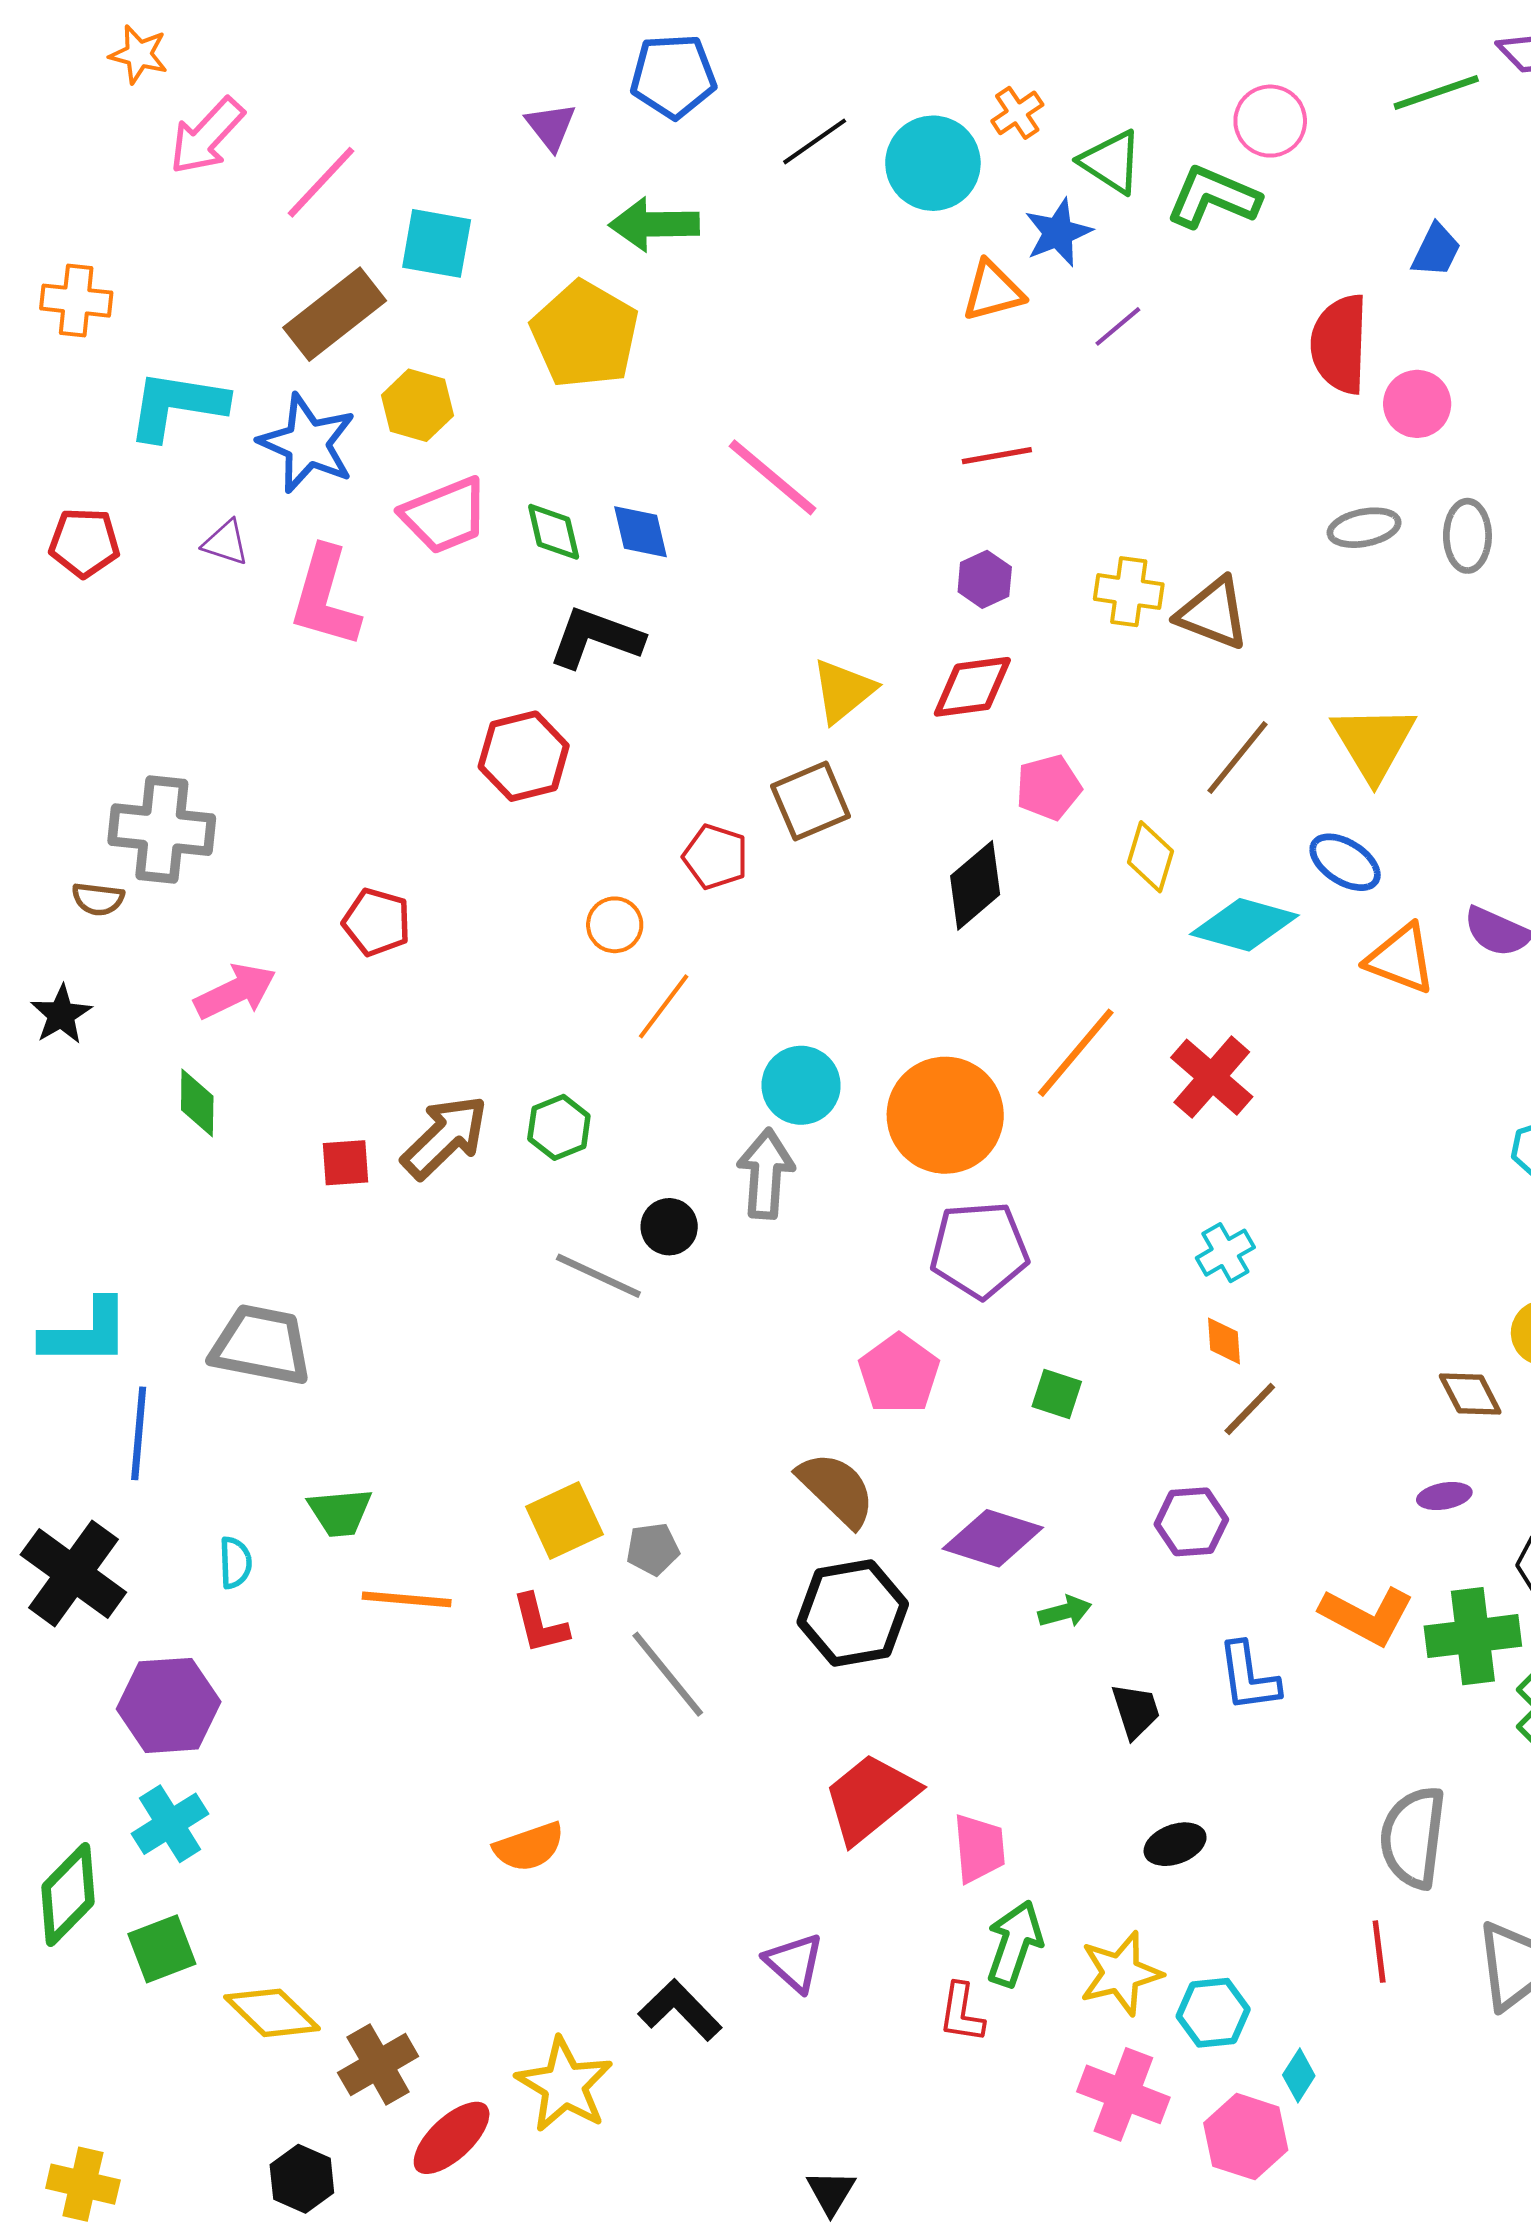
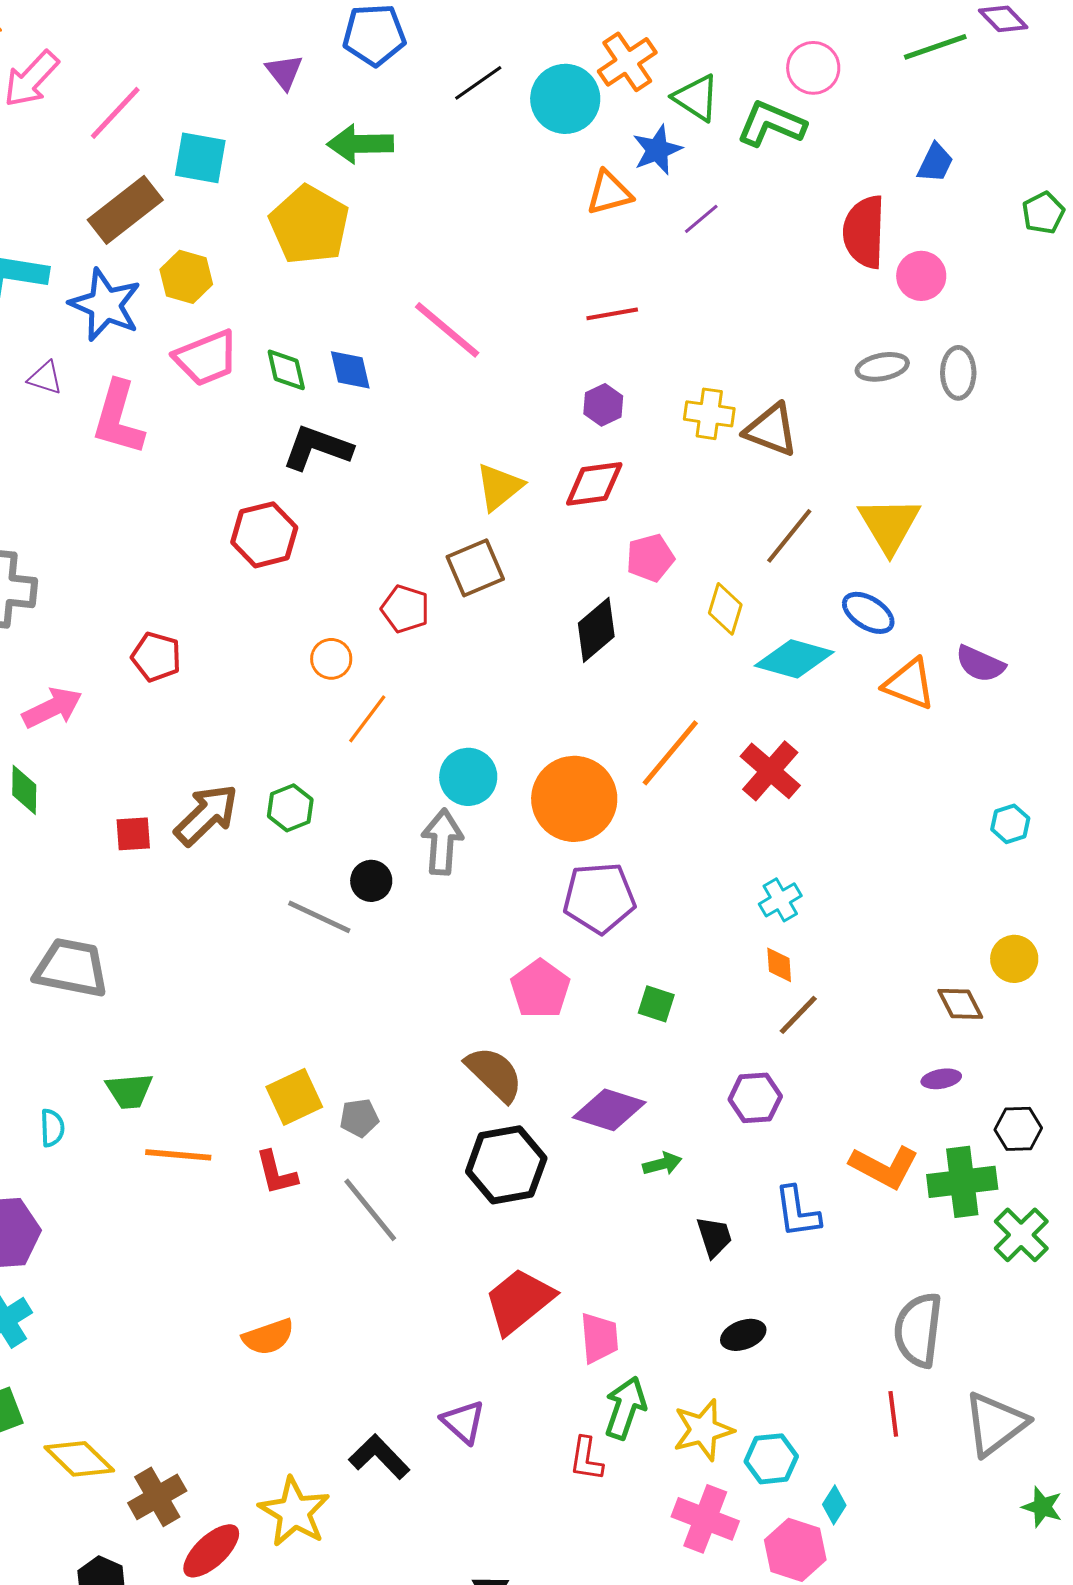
orange cross: (1017, 113) -> (627, 62), size x1.5

